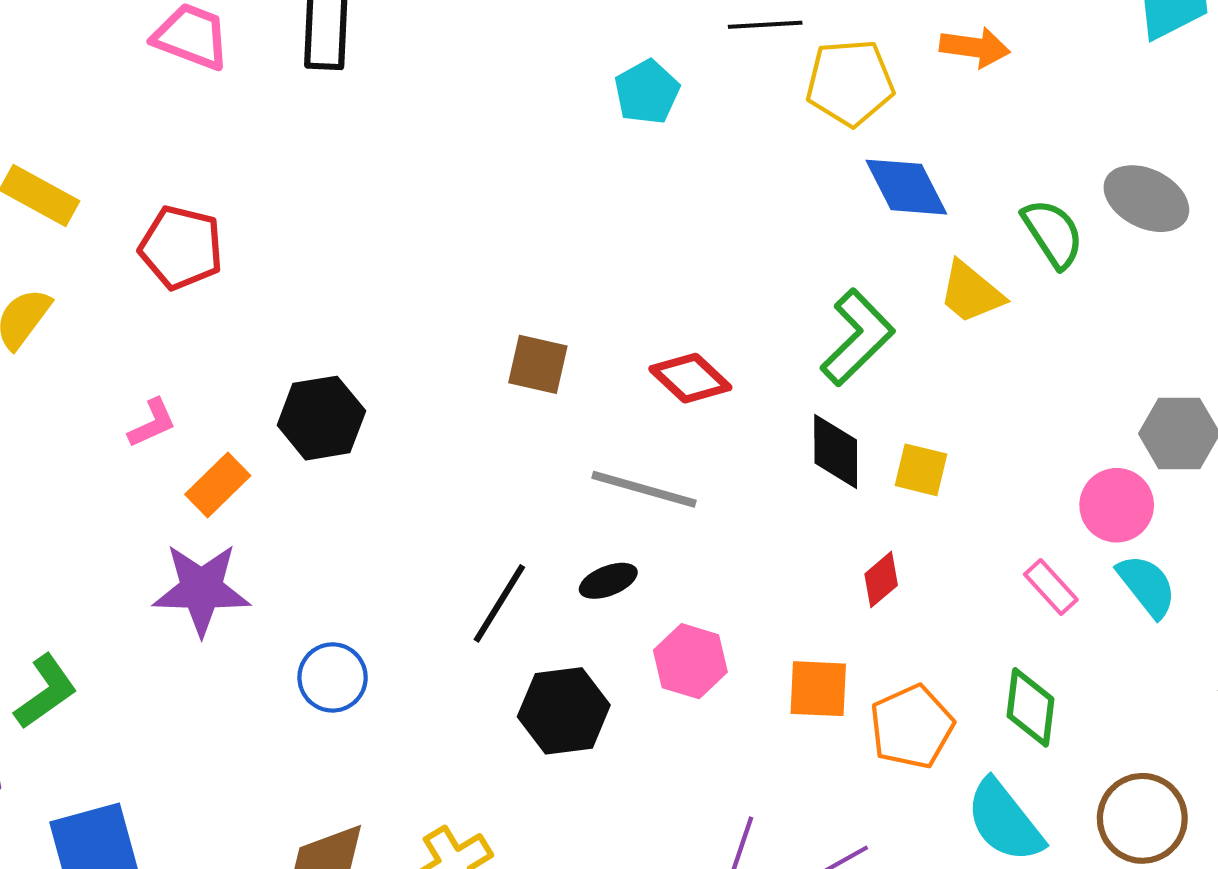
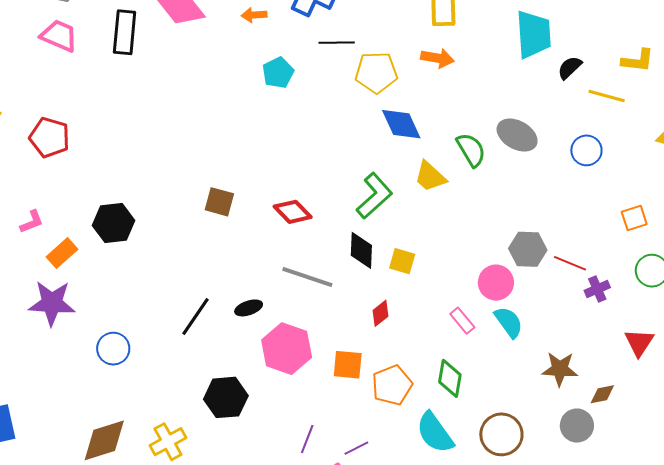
gray line: (644, 489) -> (307, 277), moved
pink hexagon: (690, 661) -> (287, 349), size x1.4
black hexagon: (564, 711) -> (226, 397), moved

